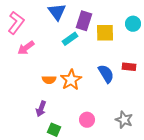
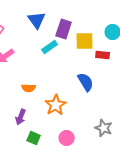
red rectangle: (129, 67) -> (103, 55), moved
orange star: (71, 80) -> (56, 105), moved
pink circle: (87, 120) -> (67, 138), moved

